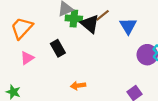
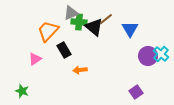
orange trapezoid: (22, 28) -> (48, 31), moved
orange arrow: (78, 86) -> (80, 70), moved

